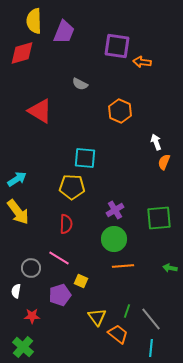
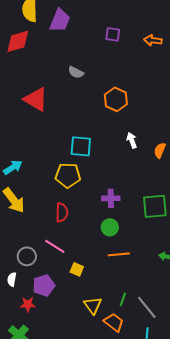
purple square: (117, 46) -> (113, 34), size x0.6
orange arrow: (142, 62) -> (153, 40), moved
white arrow: (156, 142) -> (132, 140), moved
purple cross: (115, 210) -> (111, 198), turned 30
green circle: (114, 239) -> (110, 227), size x0.7
purple pentagon: (60, 295) -> (44, 285), moved

